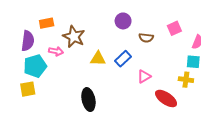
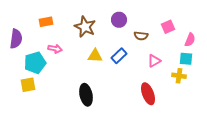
brown star: (74, 37) -> (85, 27), moved
purple semicircle: (28, 41) -> (16, 39), moved
pink triangle: (144, 76) -> (154, 61), moved
red ellipse: (166, 98) -> (148, 94), moved, turned 35

